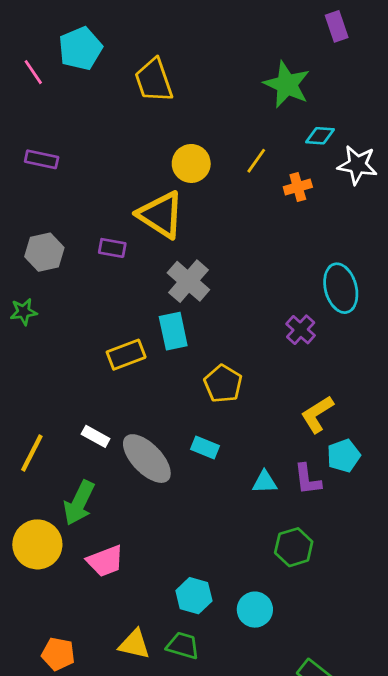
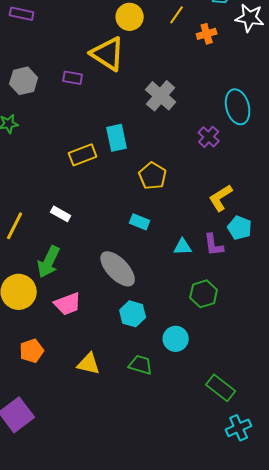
gray cross: (188, 281) -> (161, 96), moved
cyan pentagon: (344, 456) -> (240, 228), turned -30
gray ellipse: (147, 459) -> (118, 269), moved
cyan hexagon: (194, 596) -> (133, 314), moved
green trapezoid: (183, 646) -> (141, 365), moved
orange pentagon: (58, 654) -> (32, 351), moved, turned -30

